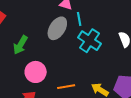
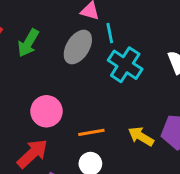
green arrow: (20, 45) -> (28, 43), moved

